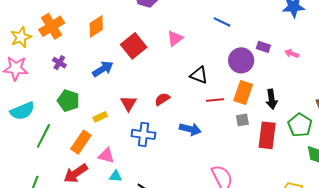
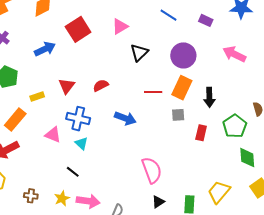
purple rectangle: (263, 47) -> (206, 20), moved
pink arrow: (292, 54) -> (234, 54), size x1.6
black triangle: (199, 75) -> (139, 53), moved, turned 48
red rectangle: (267, 135) -> (201, 133), size x0.6
pink triangle: (106, 155) -> (53, 135), moved
cyan triangle: (116, 176) -> (81, 143), moved, turned 32

